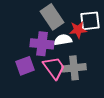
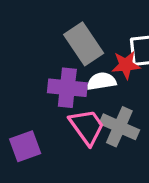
purple square: (25, 66) -> (25, 146), moved
gray cross: (74, 68) -> (119, 127), turned 30

